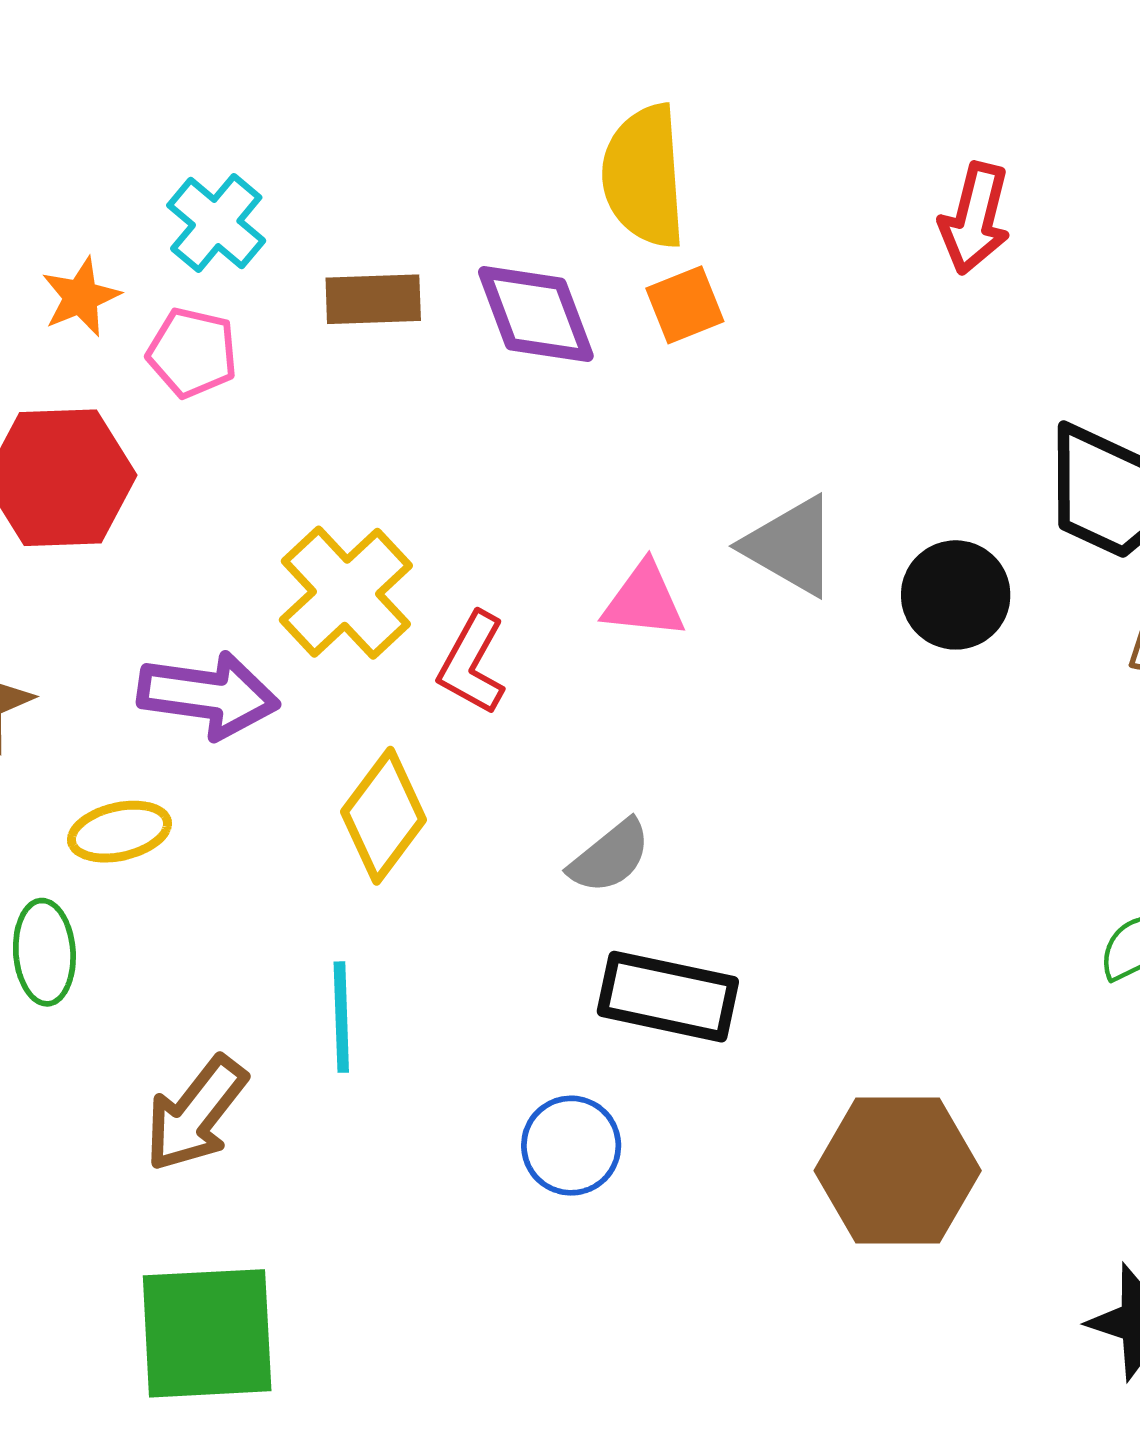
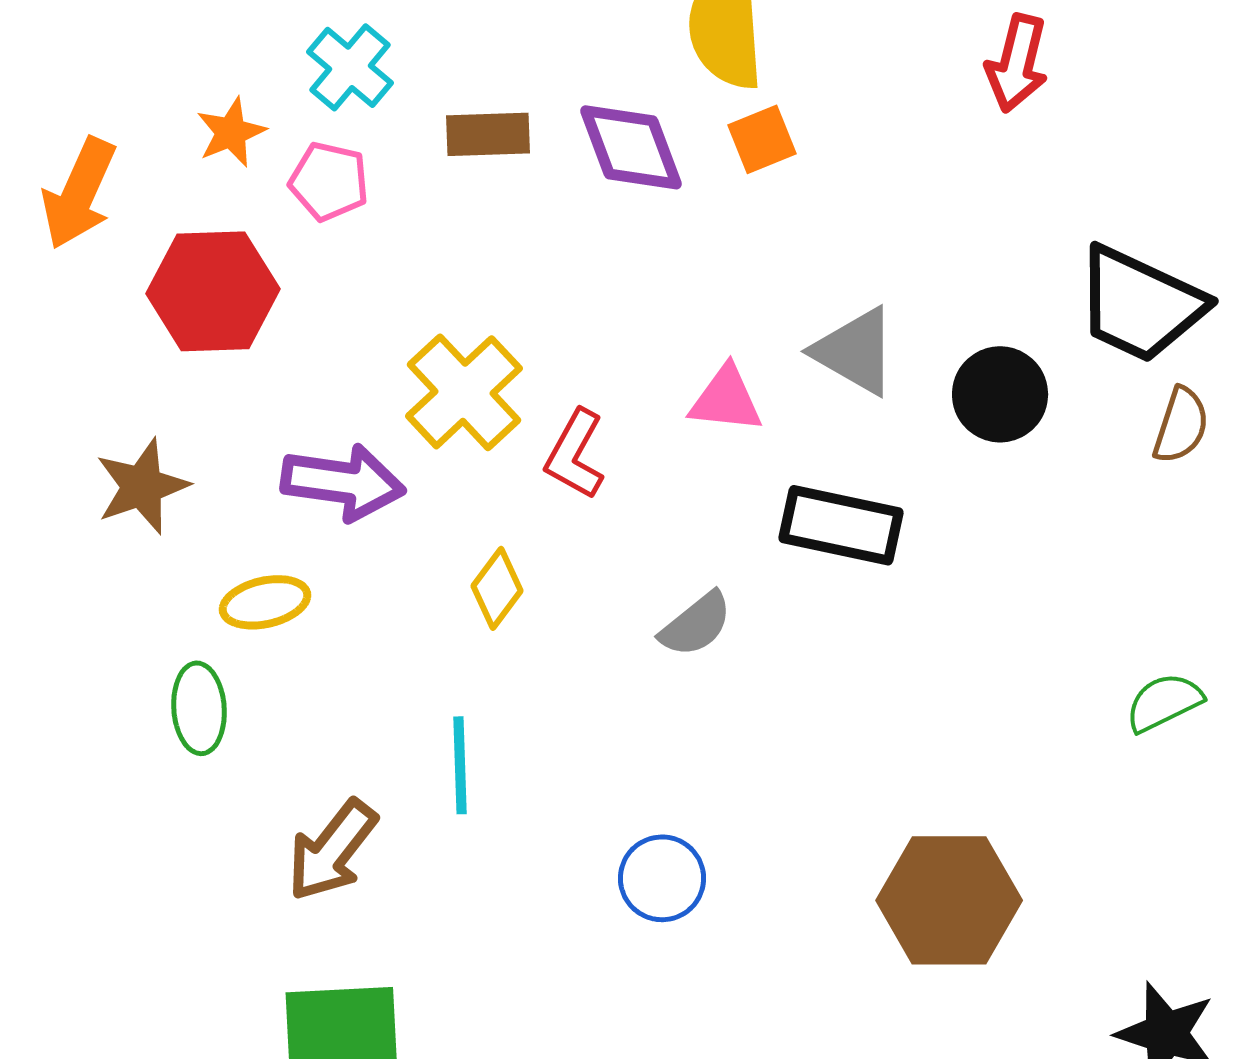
yellow diamond: (383, 816) -> (497, 588), size x0.7
black rectangle: (668, 997) -> (841, 525), moved

